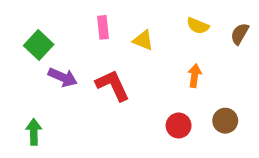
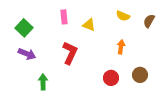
purple arrow: (63, 77) -> (27, 54), moved
red L-shape: (113, 85) -> (70, 53), turned 50
green arrow: (34, 132) -> (43, 82), moved

